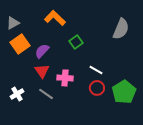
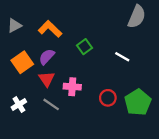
orange L-shape: (55, 18) -> (50, 29), moved
gray semicircle: (121, 29) -> (137, 17), moved
orange square: (20, 44) -> (22, 62), moved
white line: (96, 70) -> (122, 57), moved

